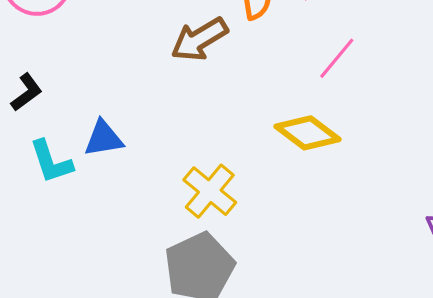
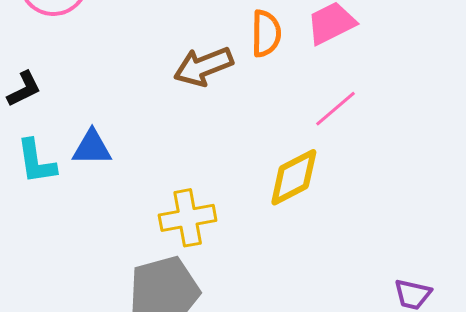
yellow diamond: (307, 133) -> (294, 177), turned -74
yellow cross: (210, 191) -> (188, 218), turned 30

